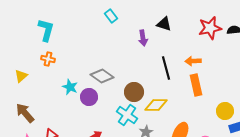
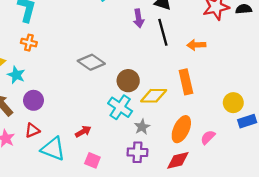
black line: (166, 68) -> (163, 32), moved
orange rectangle: (196, 85) -> (186, 82), moved
cyan star: (70, 87) -> (16, 75), moved
purple circle: (89, 97) -> (34, 100), moved

